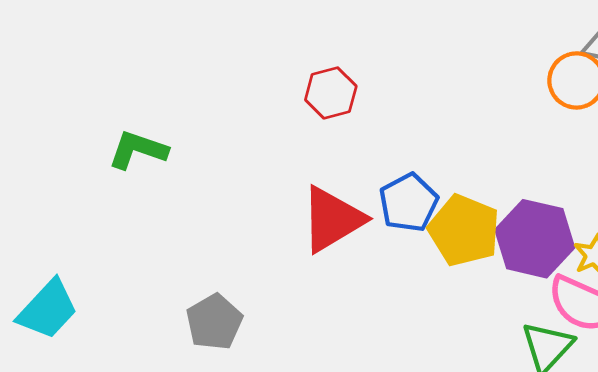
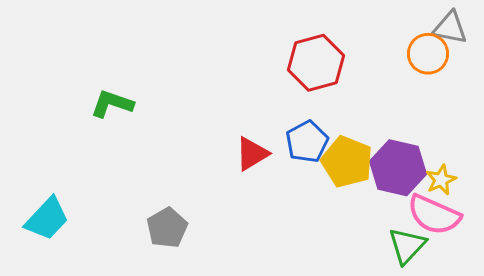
red hexagon: (331, 93) -> (316, 63), moved, size x1.5
red triangle: (332, 219) -> (252, 154), size x0.7

